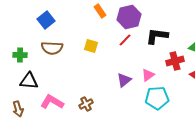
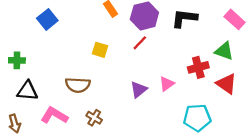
black L-shape: (157, 36) -> (184, 18), moved
brown semicircle: (52, 48) -> (78, 85), moved
cyan pentagon: (157, 98) -> (197, 118), moved
brown cross: (86, 104) -> (94, 118), turned -32

